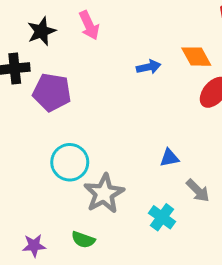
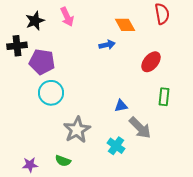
orange diamond: (196, 57) -> (125, 25), moved
cyan circle: (70, 162) -> (51, 93), moved
gray arrow: (198, 191) -> (140, 128), size x1.4

